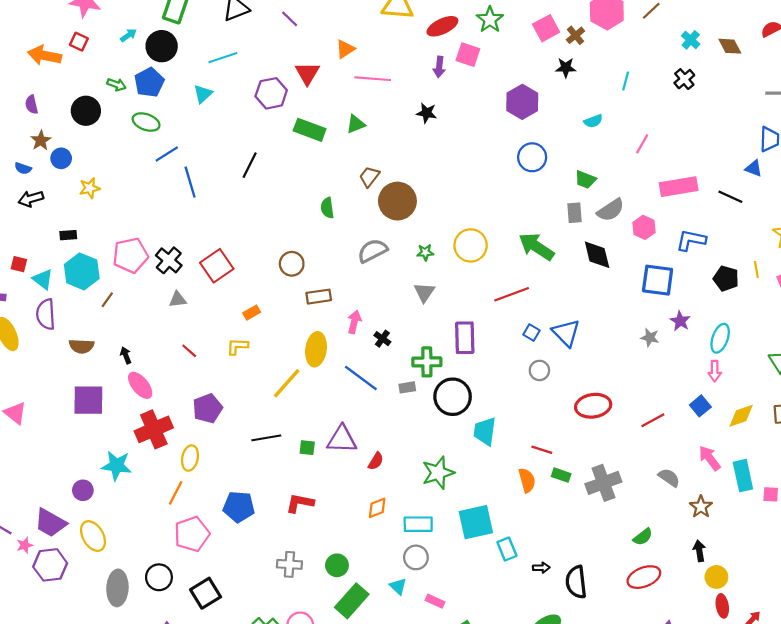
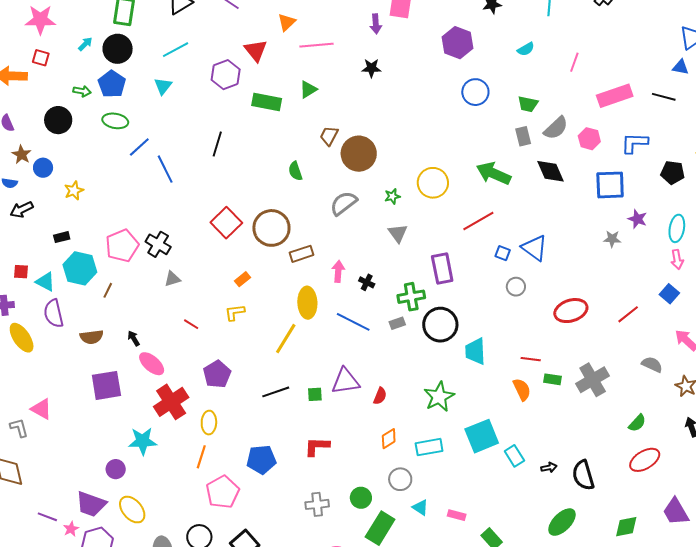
brown circle: (292, 264) -> (271, 228), size x1.6
red square: (217, 266) -> (226, 223), moved
gray circle: (416, 557) -> (400, 479), moved

